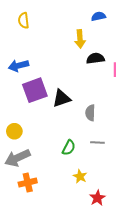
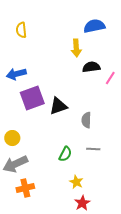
blue semicircle: (98, 16) -> (94, 26), size x1.5
pink line: (115, 70) -> (110, 78), turned 32
red star: (97, 198) -> (82, 203), moved

